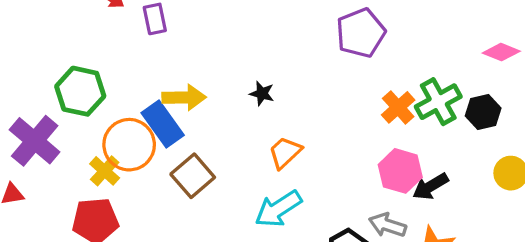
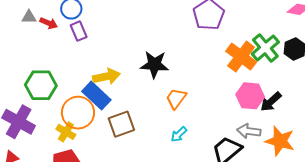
black star: (262, 93) -> (154, 64), size x1.8
orange cross: (398, 107) -> (241, 57), size x1.4
brown square: (193, 176) -> (121, 124), turned 32
cyan arrow: (278, 209) -> (179, 134), size x0.6

